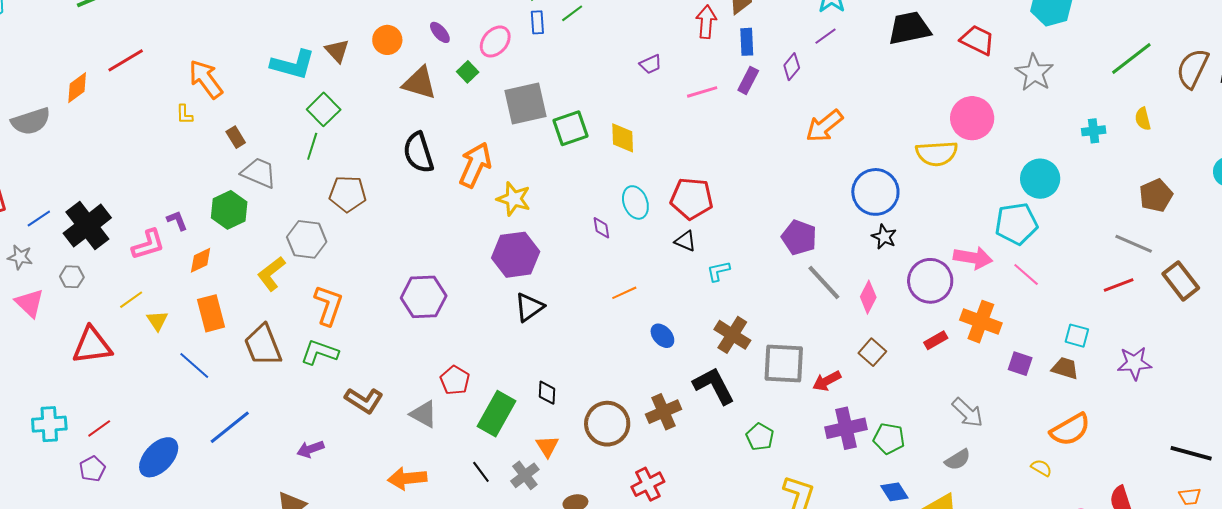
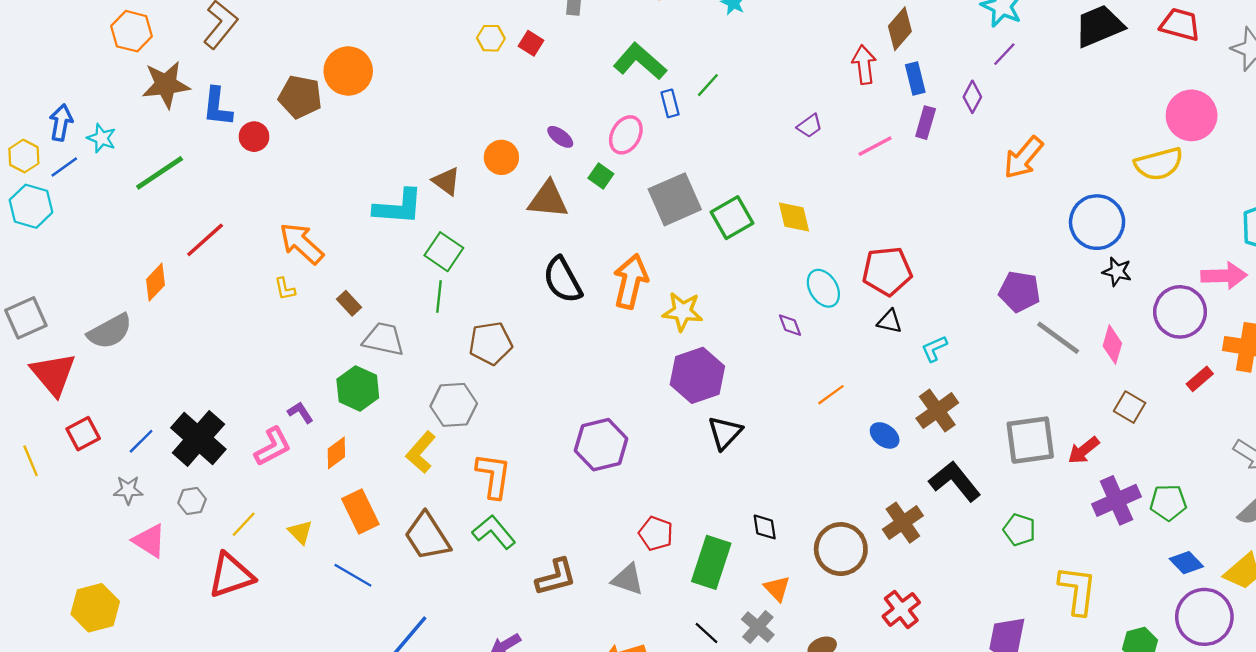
yellow line: (131, 300) -> (244, 524), moved
brown cross: (732, 335) -> (937, 411), moved, turned 33
green L-shape: (319, 352) -> (494, 532), turned 42
brown L-shape: (364, 400) -> (556, 577), turned -36

